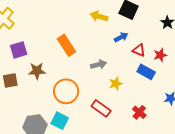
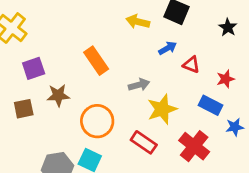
red star: (160, 55) -> (225, 79), moved
blue rectangle: (146, 72) -> (211, 105), moved
yellow star: (116, 84) -> (162, 109), size x1.6
red cross: (139, 112) -> (194, 146), size x1.6

